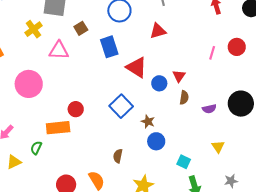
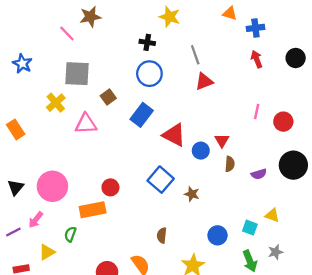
red triangle: (158, 31) -> (204, 81), moved
blue rectangle: (109, 47) -> (142, 115), turned 60
red circle: (237, 47) -> (283, 122), moved
pink circle: (29, 84) -> (52, 186), moved
blue circle: (156, 141) -> (218, 235), moved
yellow triangle: (218, 147) -> (272, 215), turned -32
cyan square: (184, 162) -> (250, 228), moved
gray star: (231, 181) -> (276, 252), moved

